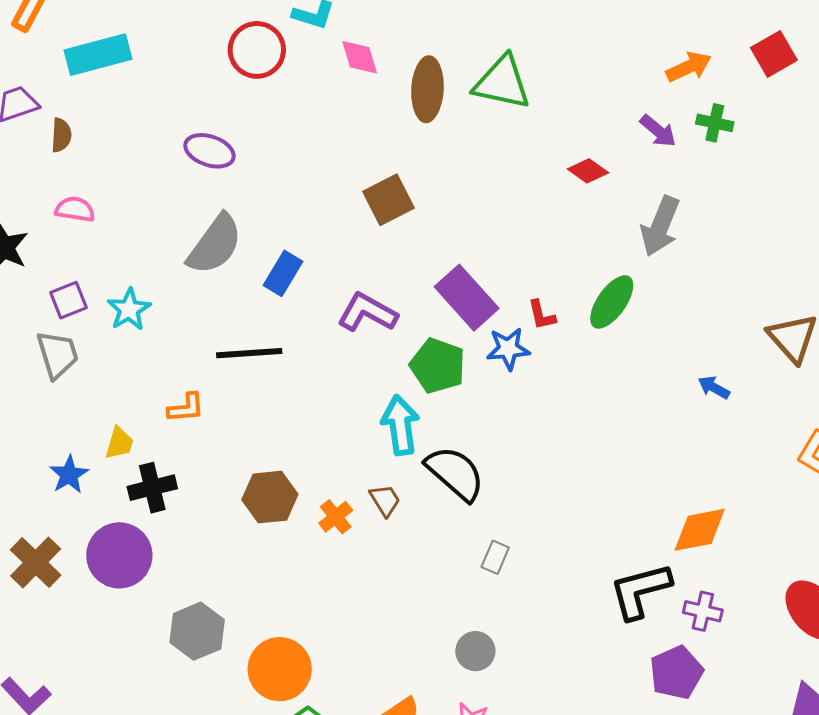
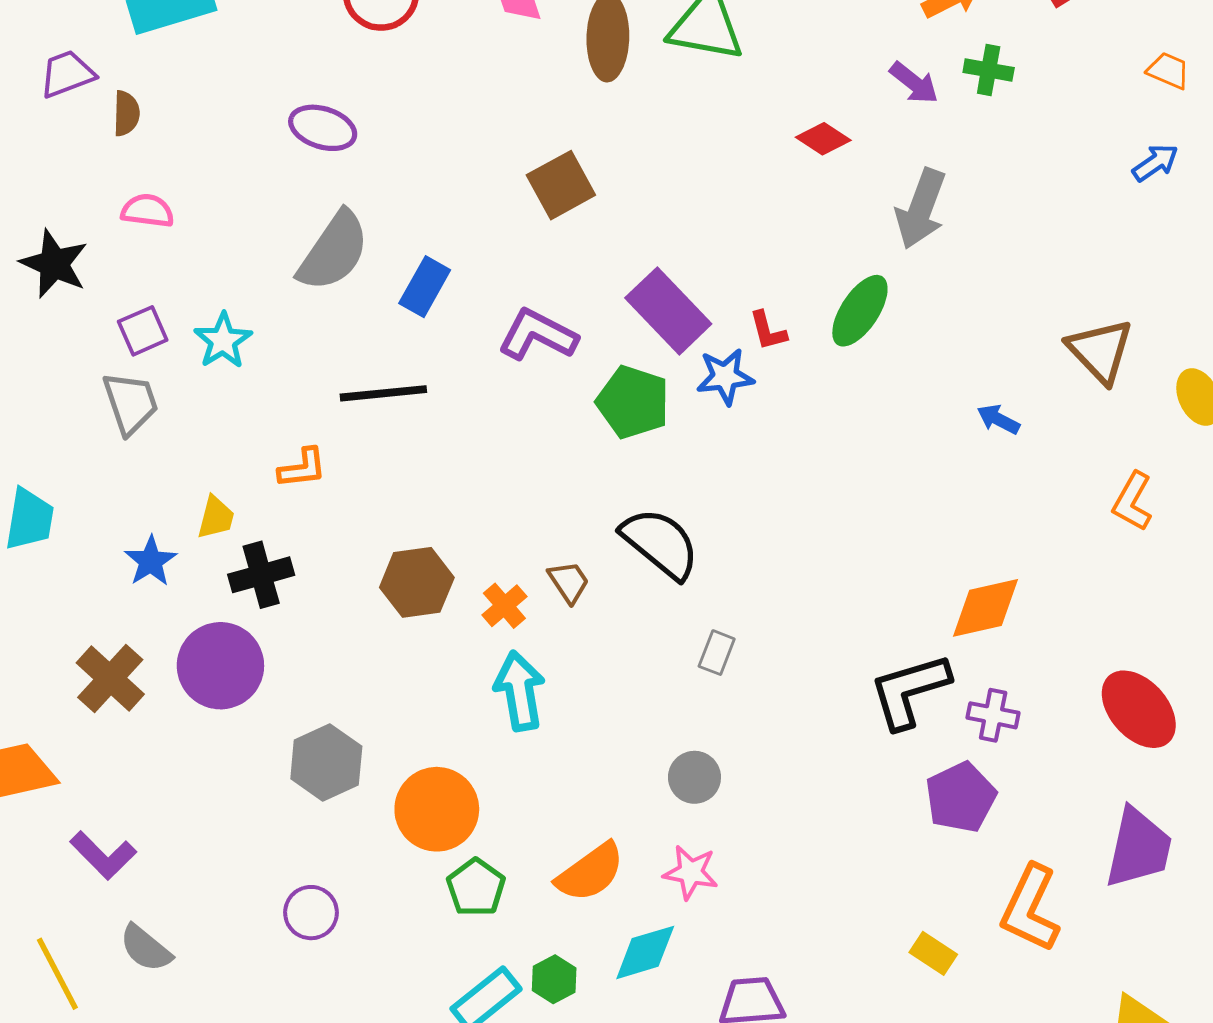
cyan arrow: (400, 425) -> (520, 691), moved

